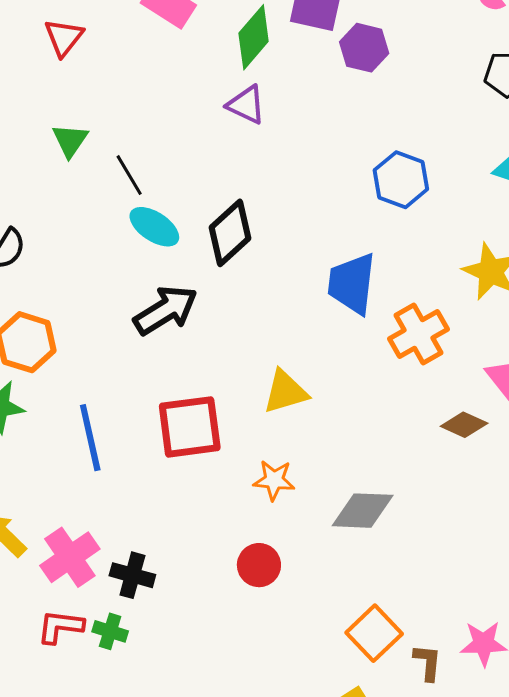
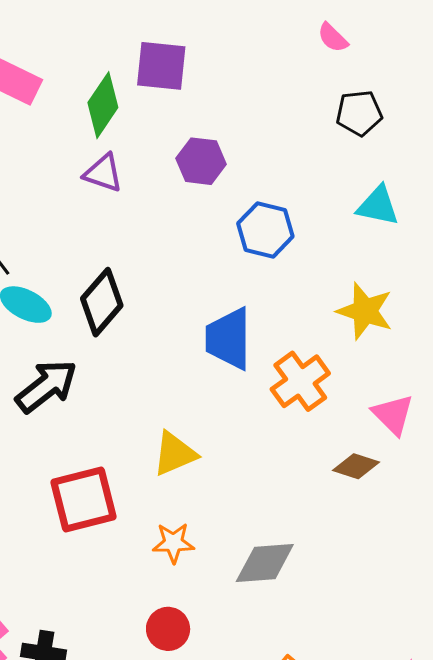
purple hexagon: (364, 48) -> (201, 161), moved

